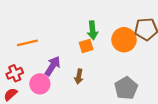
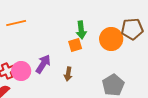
orange line: (27, 43) -> (16, 23), moved
pink circle: (40, 84) -> (21, 71), moved

